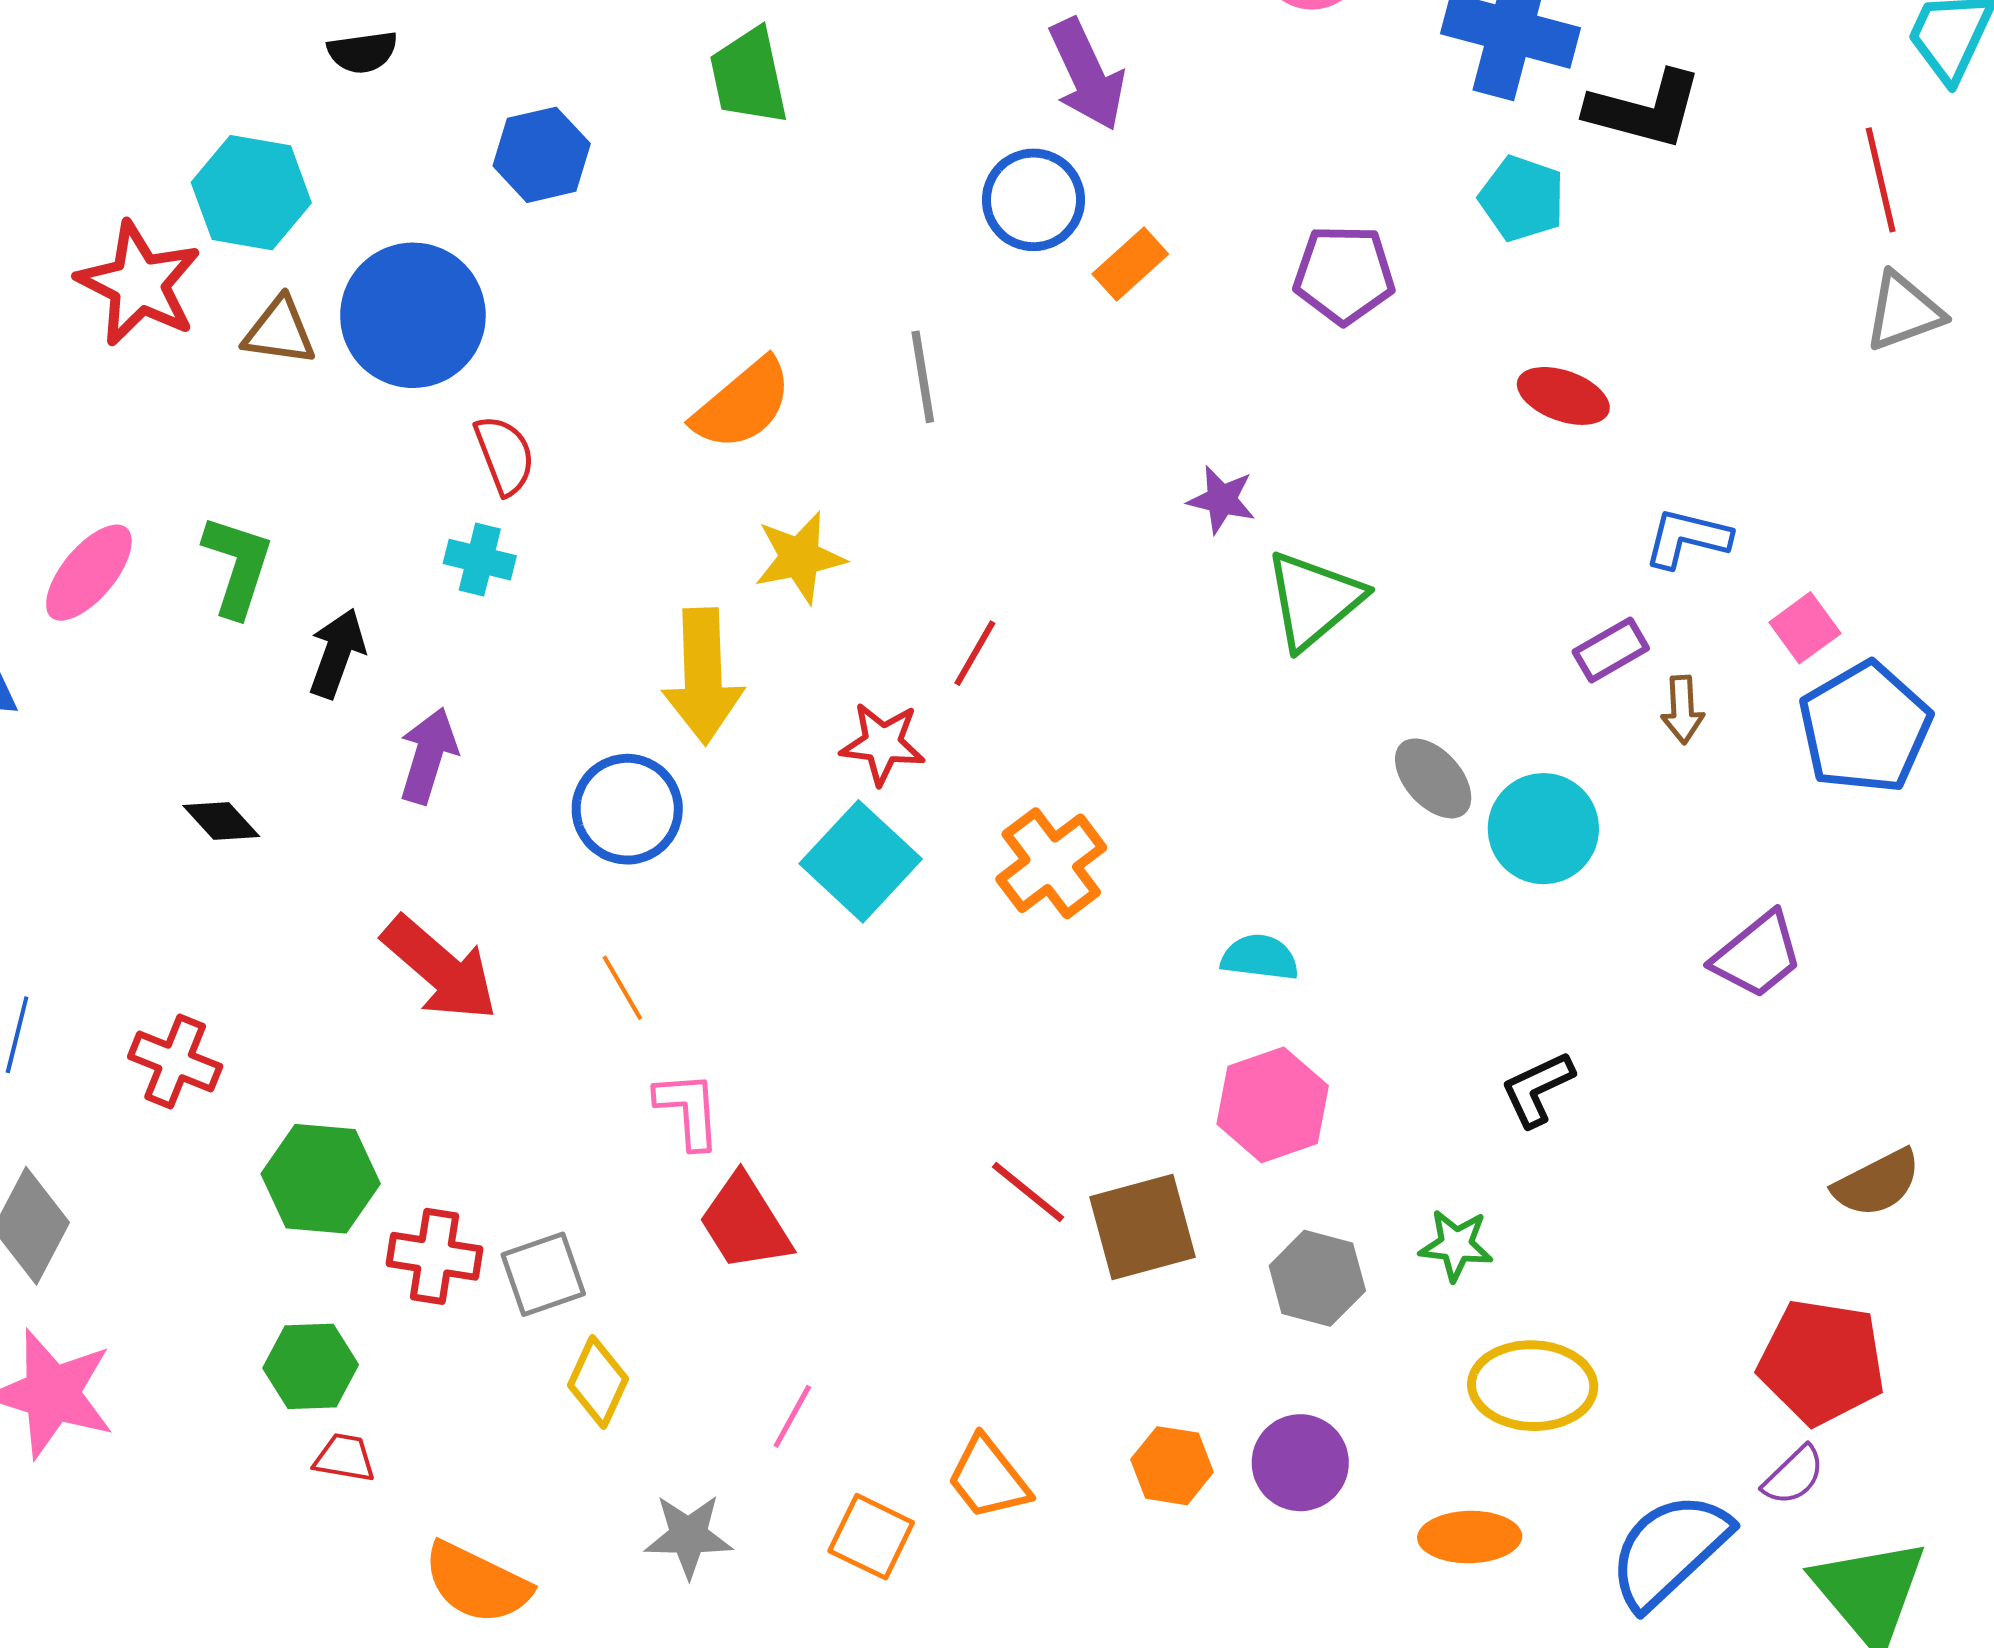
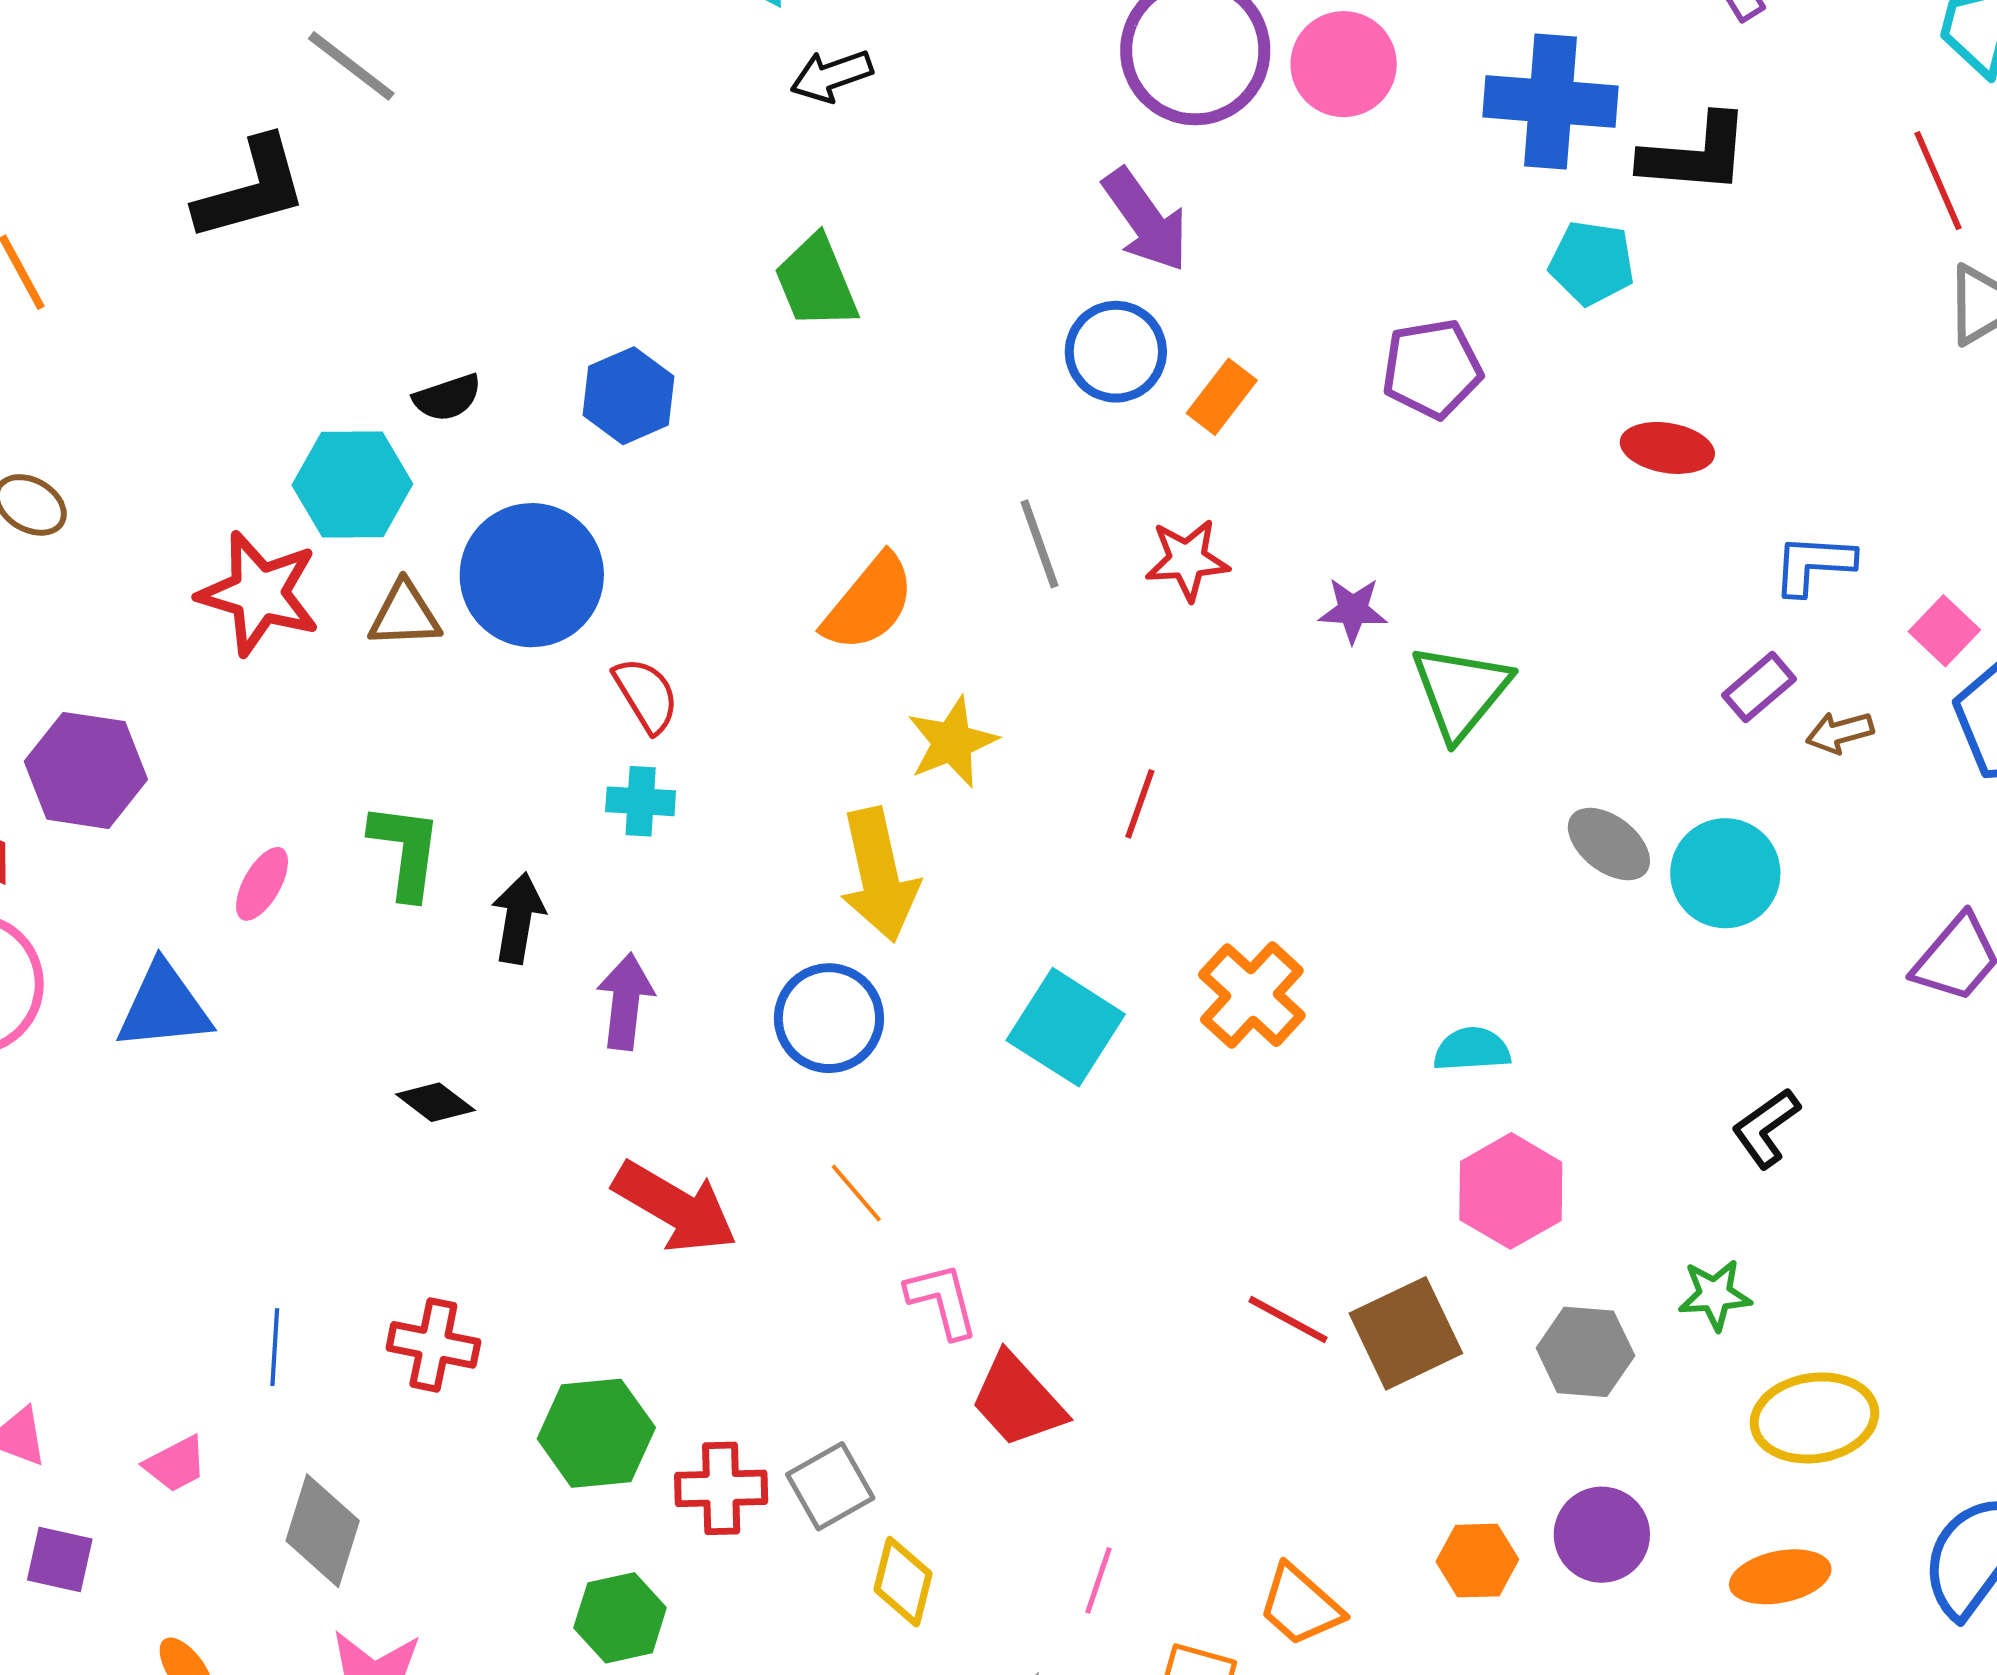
black semicircle: (363, 52) -> (447, 398), moved
pink ellipse: (89, 573) -> (262, 884), size x0.7
brown arrow: (1683, 710) -> (1840, 732), turned 88
red star: (883, 744) -> (1187, 560), moved

